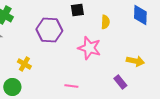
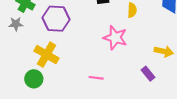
purple hexagon: (49, 30) -> (56, 19), moved
yellow cross: (24, 64) -> (46, 55), size x1.6

